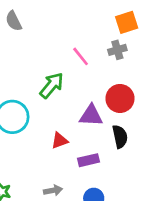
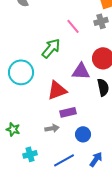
red triangle: (60, 140) -> (57, 90), size x1.5
purple rectangle: (88, 160) -> (68, 112), moved

